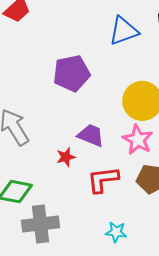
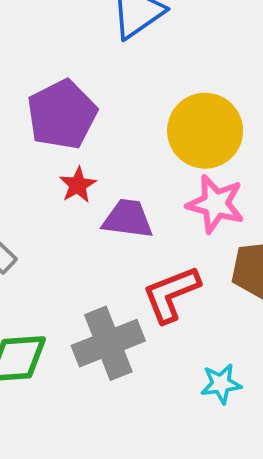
red star: (66, 157) -> (78, 185), moved
gray cross: (40, 224) -> (108, 343), moved

